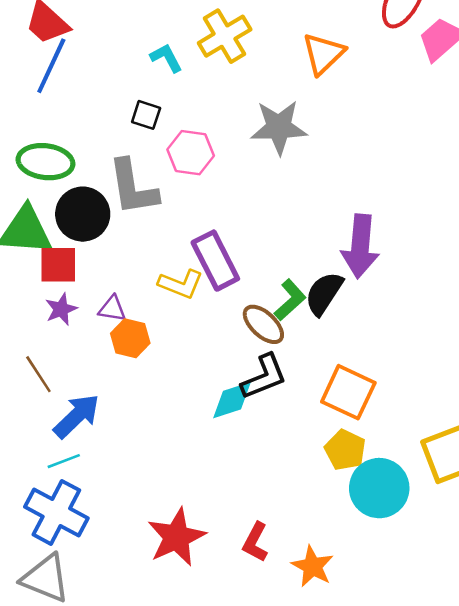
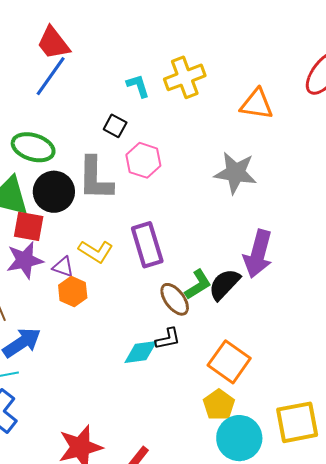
orange triangle: (323, 54) -> (257, 104), turned 42
gray star: (279, 127) -> (236, 173), moved
yellow L-shape: (181, 284) -> (96, 251), moved
purple star: (61, 309) -> (25, 260), size x1.5
black L-shape: (264, 377) -> (168, 339), size x0.7

